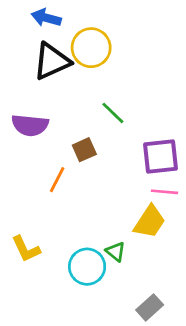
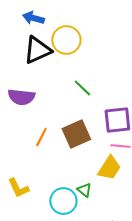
brown square: (84, 150) -> (76, 134), moved, size x1.6

